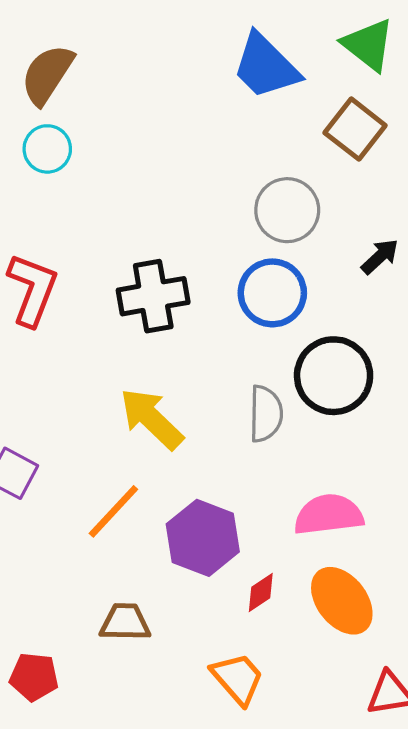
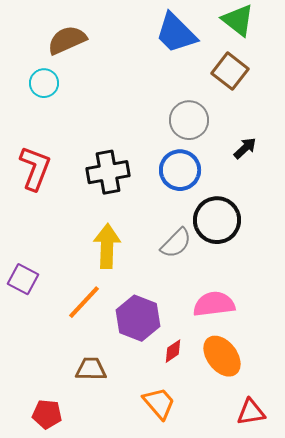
brown semicircle: (47, 74) -> (67, 40), moved, turned 33
gray semicircle: (266, 414) -> (176, 243), turned 44
yellow arrow: (152, 419) -> (107, 246), turned 48
red pentagon: (34, 677) -> (47, 414), moved

